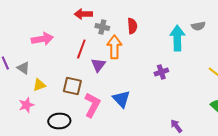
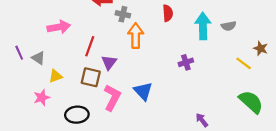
red semicircle: (132, 26) -> (168, 13), moved
gray semicircle: (198, 26) -> (229, 26), moved
red line: (81, 49) -> (90, 46), moved
purple triangle: (98, 65) -> (109, 62), moved

